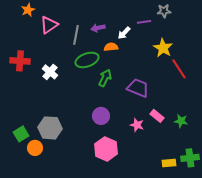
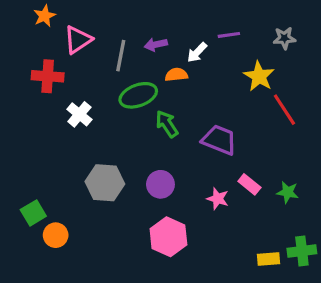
gray star: (164, 11) -> (284, 38), moved
red cross: (20, 61) -> (48, 76), moved
green arrow: (105, 78) -> (167, 124), turned -60
gray hexagon: (50, 128) -> (105, 183), moved

